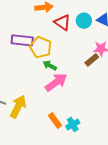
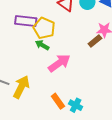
green arrow: (50, 65) -> (42, 45), moved
cyan cross: (73, 124) -> (76, 105), turned -32

